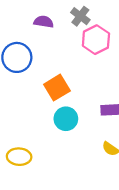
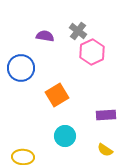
cyan circle: (66, 119) -> (65, 136), moved

